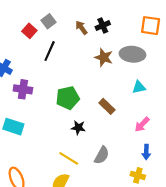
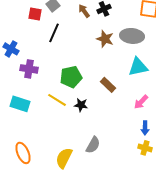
red square: (29, 31) -> (35, 14), turned -32
cyan triangle: (139, 87) -> (138, 67), size x1.5
gray semicircle: (102, 155) -> (93, 145), moved
yellow line: (69, 158) -> (57, 100), moved
yellow cross: (138, 175) -> (145, 148), moved

